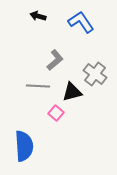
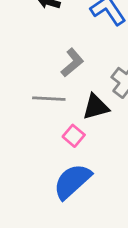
blue semicircle: (24, 146) -> (72, 181), moved, turned -128

